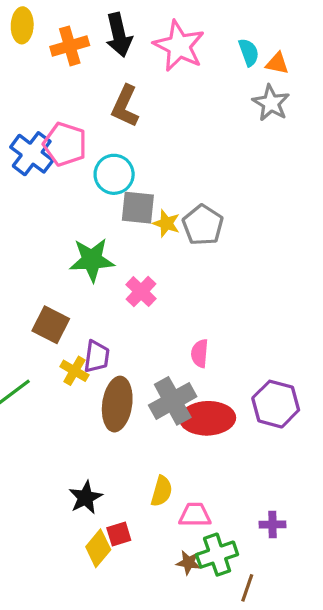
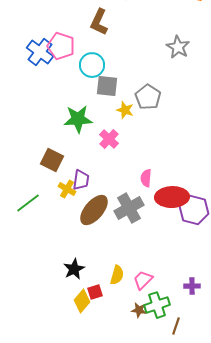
gray star: (271, 103) -> (178, 47), moved
yellow star: (166, 223) -> (125, 110), moved
brown ellipse: (117, 404) -> (94, 210), turned 32
red ellipse: (208, 418) -> (172, 197), moved
yellow semicircle: (162, 491) -> (117, 275), moved
pink trapezoid: (195, 515) -> (143, 280), turned -45

